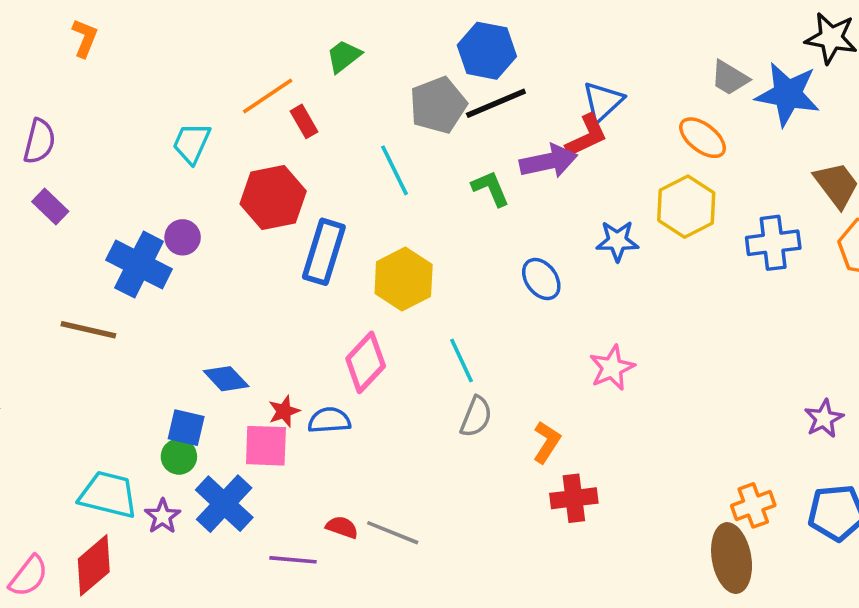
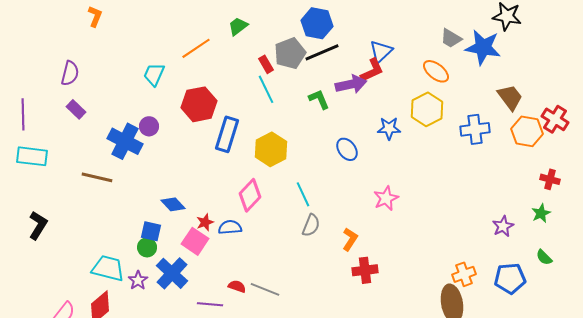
red rectangle: (304, 121) -> (266, 64), moved
pink square: (266, 446) -> (195, 241), turned 32

